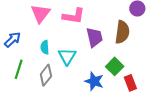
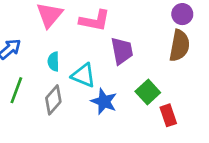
brown semicircle: (122, 32) -> (179, 46), moved
cyan triangle: (67, 56) -> (84, 75), turned -42
blue star: (94, 81) -> (104, 101), moved

